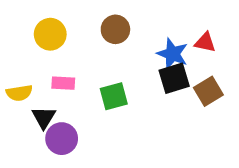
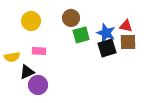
brown square: (208, 91) -> (128, 42), moved, turned 30
green square: (114, 96) -> (81, 35), moved
black triangle: (44, 117) -> (27, 72), turned 35

